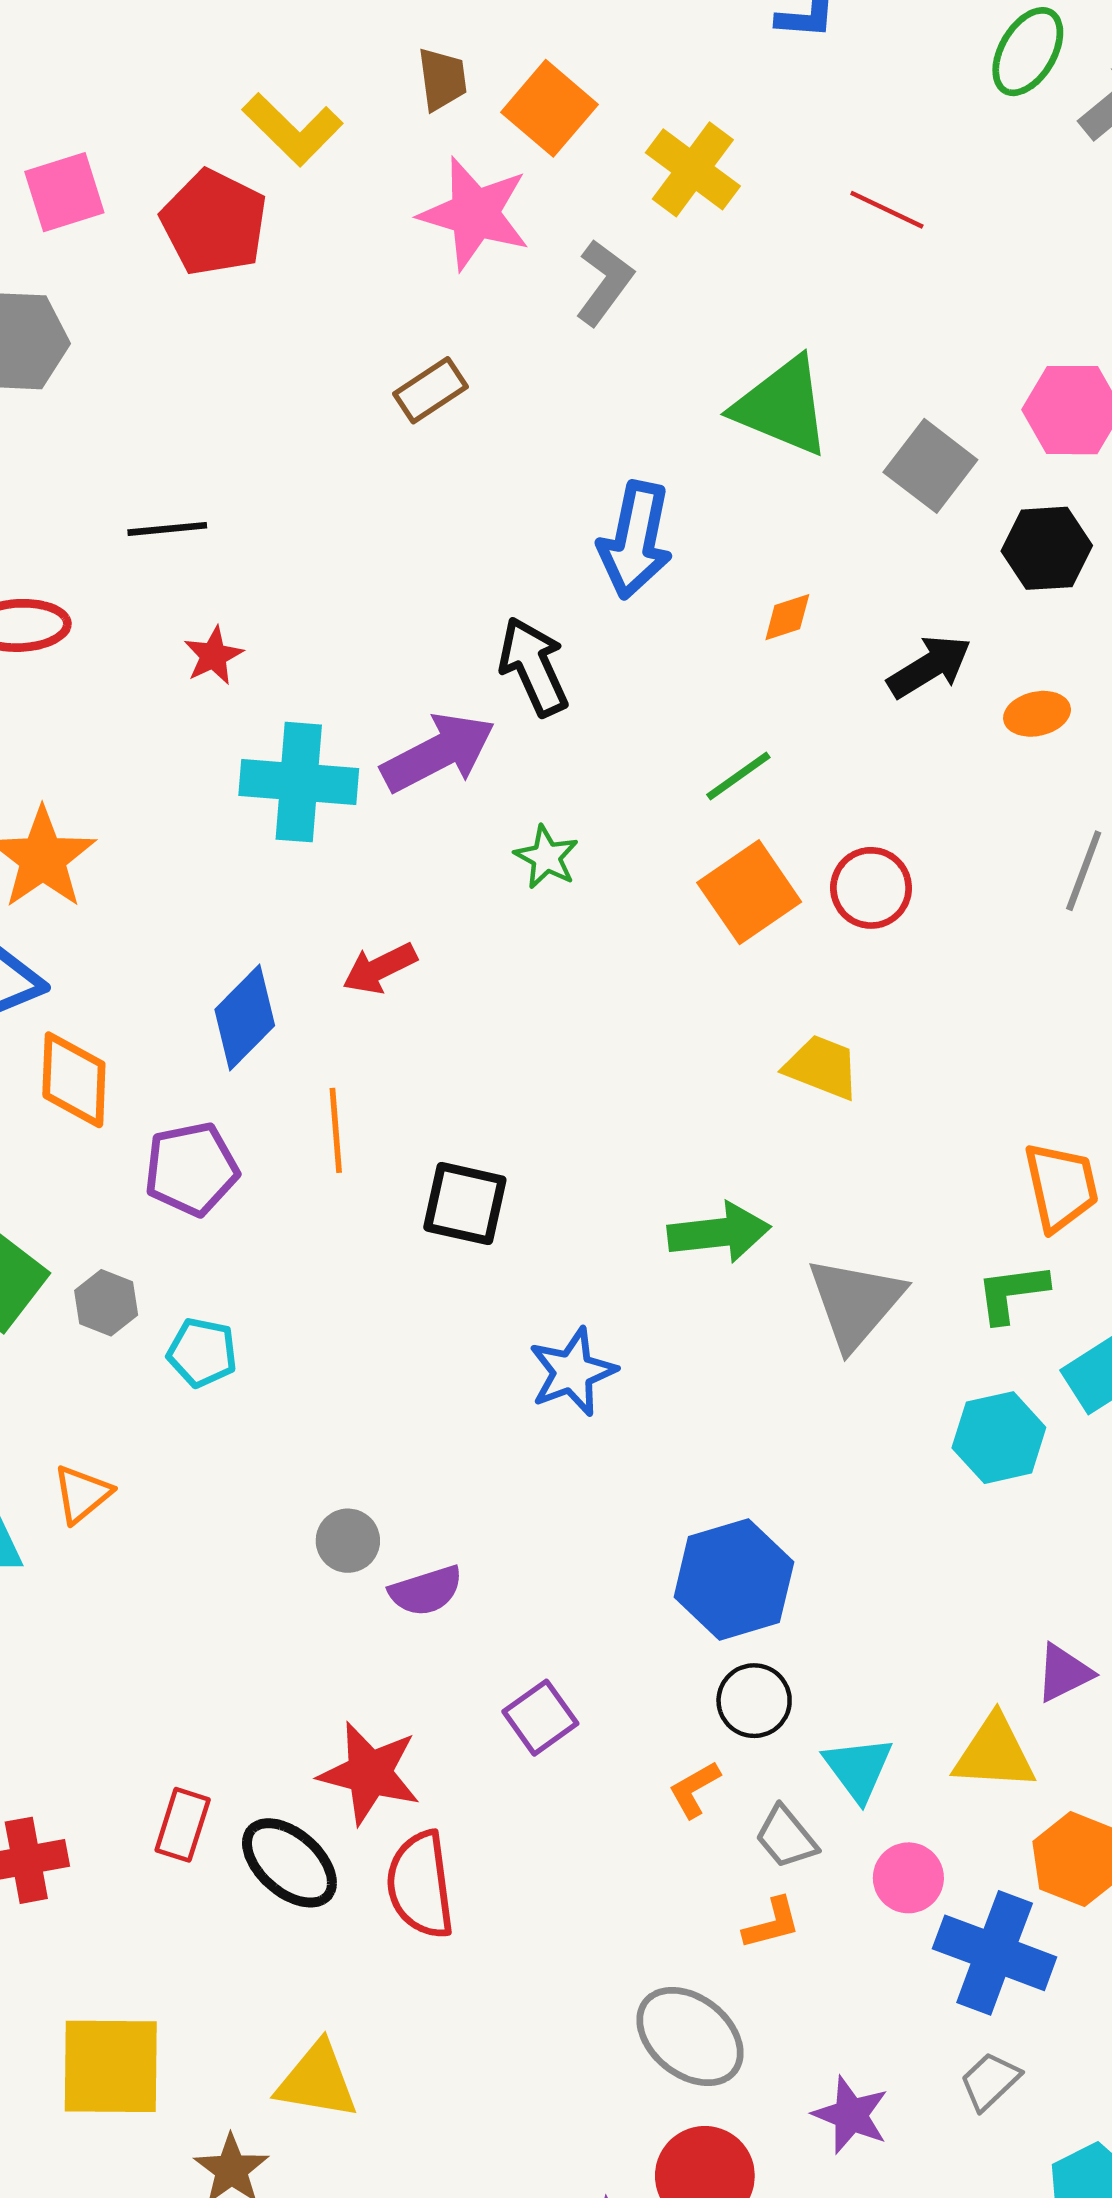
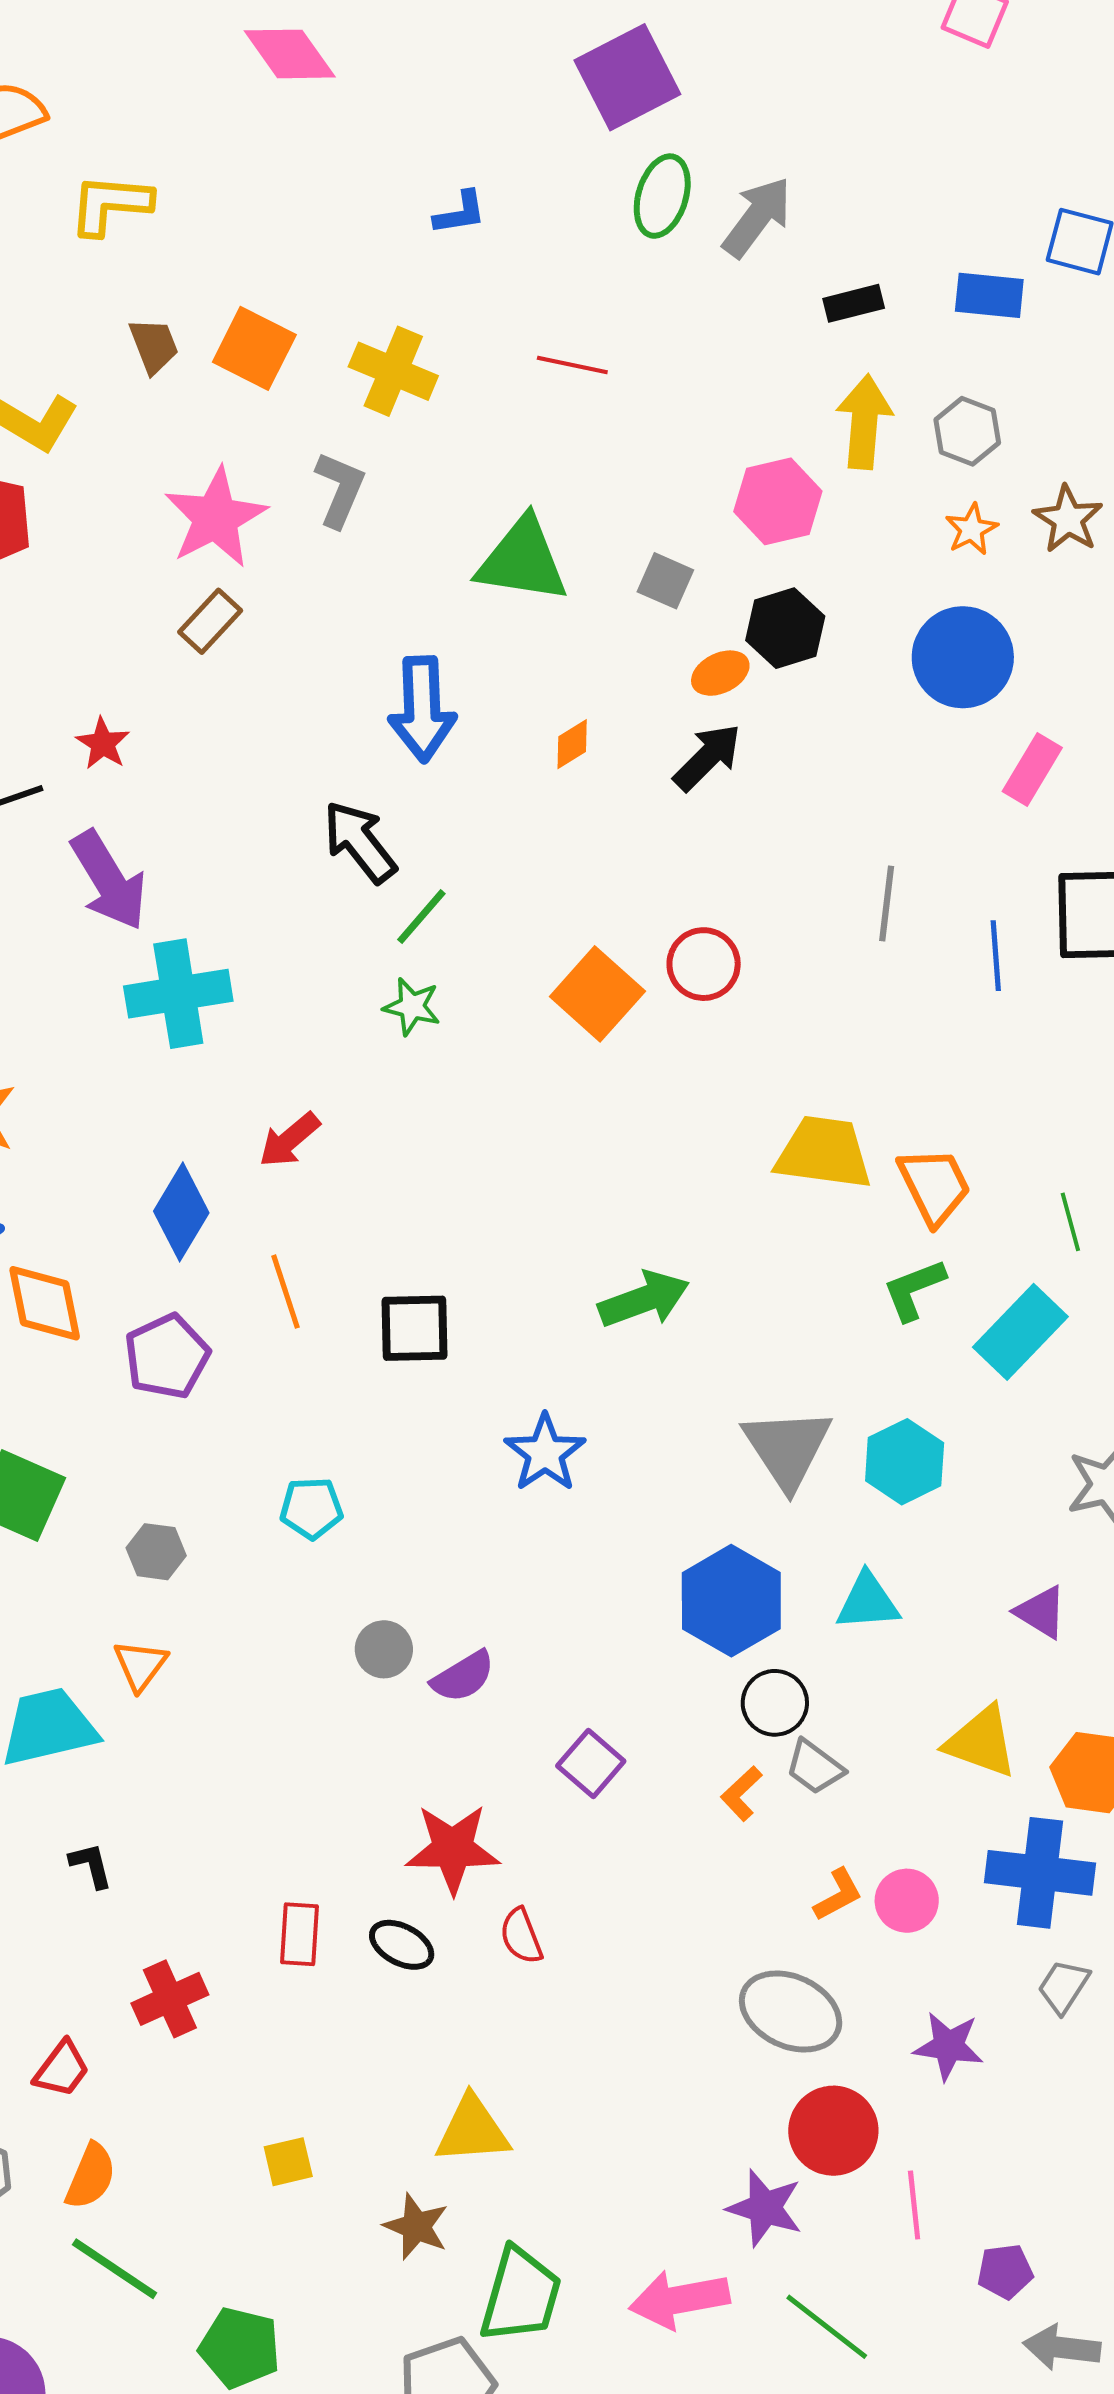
pink star: (475, 214) -> (216, 518), moved, turned -30
gray square: (930, 466) -> (665, 581), size x0.7
red star: (213, 656) -> (103, 743), moved
orange ellipse: (1037, 714) -> (720, 673), moved
purple arrow: (438, 753) -> (109, 880), moved, turned 100
green line: (738, 776) -> (421, 917), moved
yellow trapezoid: (822, 1067) -> (824, 1153), moved, size x1.4
gray hexagon: (106, 1303) -> (156, 1552), moved
gray triangle: (855, 1303) -> (787, 1448), moved
cyan pentagon: (202, 1353) -> (311, 1508), moved
cyan hexagon: (999, 1438) -> (905, 1462), moved
purple triangle: (1064, 1673) -> (1041, 1612), turned -48
yellow triangle: (994, 1753) -> (981, 1742), moved, turned 30
cyan triangle: (858, 1769) -> (868, 1602), moved, turned -44
gray trapezoid: (786, 1837) -> (815, 1767), moved
black ellipse: (289, 1863) -> (402, 1945), size x0.7
pink circle: (908, 1878) -> (907, 1901), moved
red semicircle: (420, 1885) -> (521, 1936), size x0.6
yellow square: (111, 2066) -> (288, 2162), size x0.5

